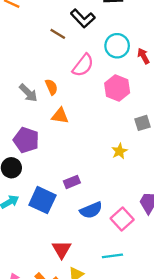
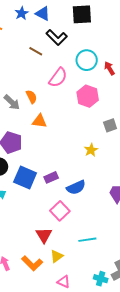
blue square: (42, 200) -> (25, 178), moved
blue semicircle: (91, 210) -> (76, 187), moved
pink square: (122, 219) -> (60, 211), moved

